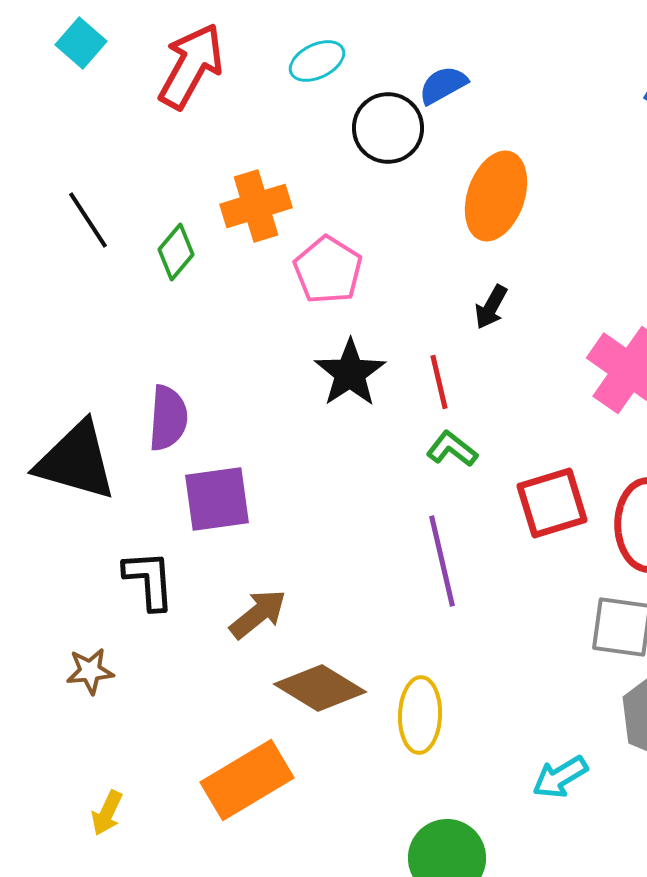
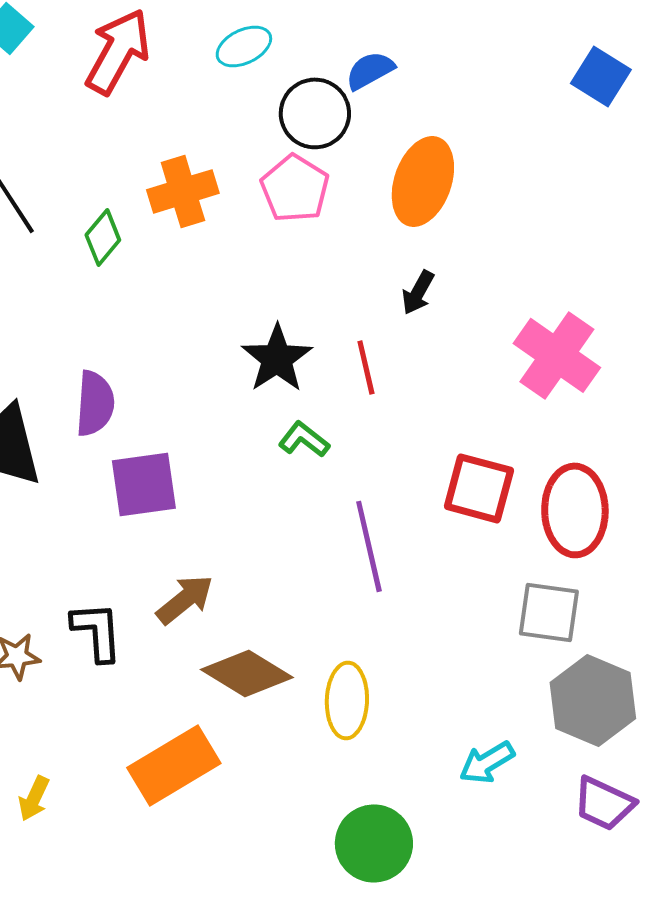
pink pentagon: (328, 270) -> (295, 188), moved
green L-shape: (452, 449) -> (304, 439), moved
red square: (552, 503) -> (479, 488), turned 32
black L-shape: (149, 580) -> (97, 631), moved

